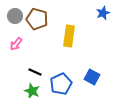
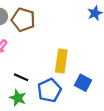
yellow rectangle: (69, 36) -> (61, 61), moved

